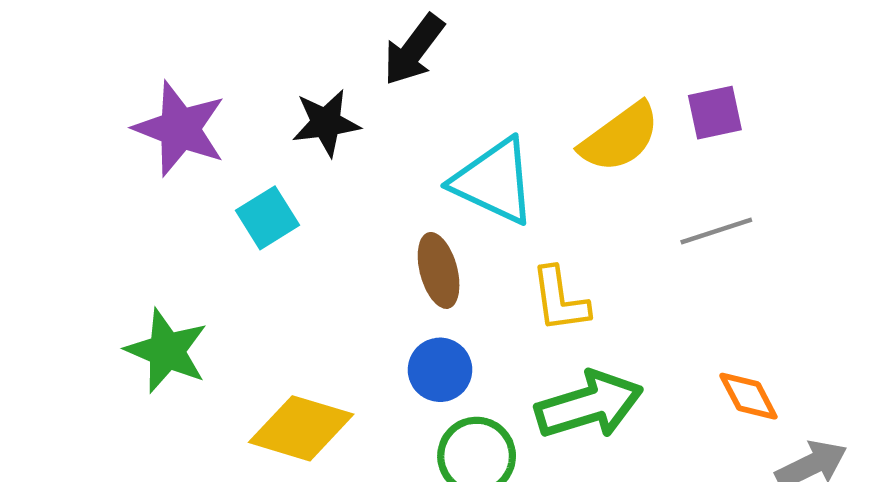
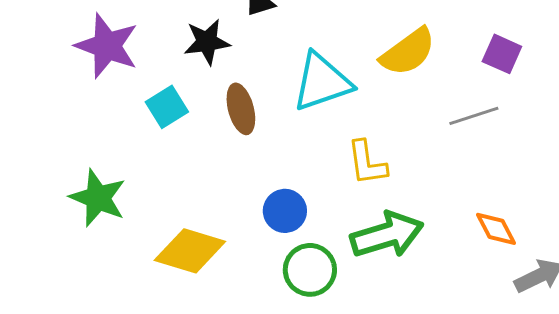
purple square: (715, 113) -> (502, 54), moved, turned 36
cyan triangle: (494, 181) -> (322, 82), turned -44
brown ellipse: (439, 270) -> (241, 109), moved

